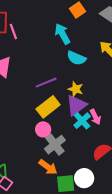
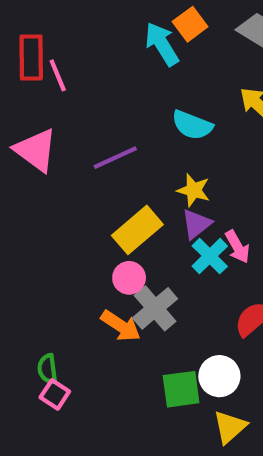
cyan arrow: (62, 34) -> (162, 44), moved
purple line: (46, 83) -> (115, 158), moved
purple triangle: (76, 105) -> (196, 224), size x0.7
orange arrow: (48, 167) -> (121, 326), moved

